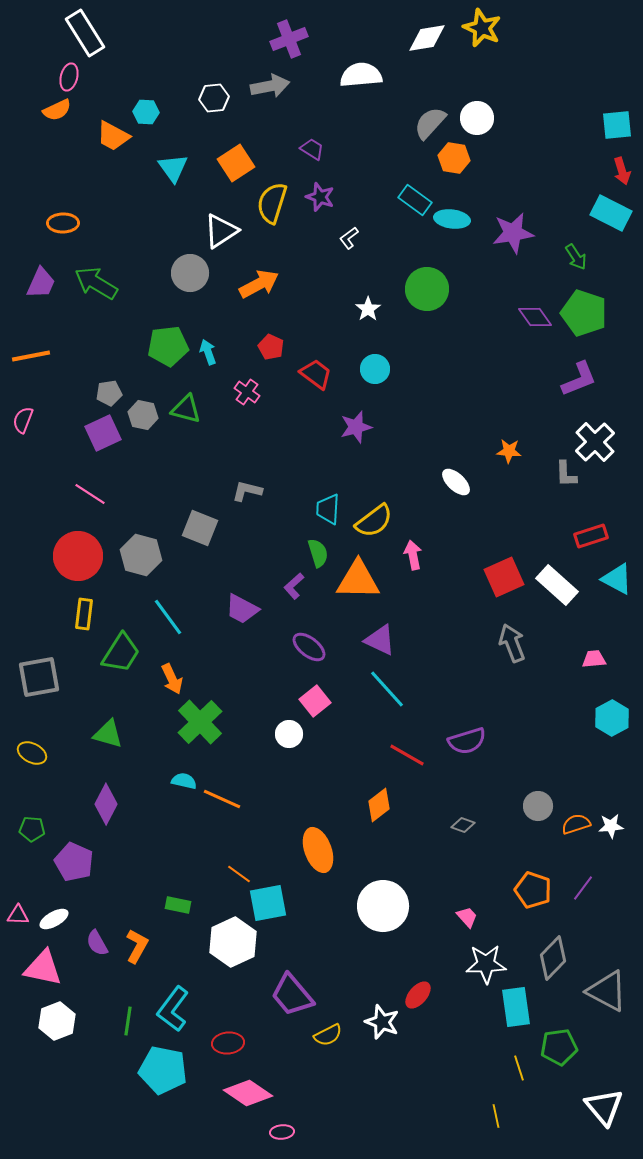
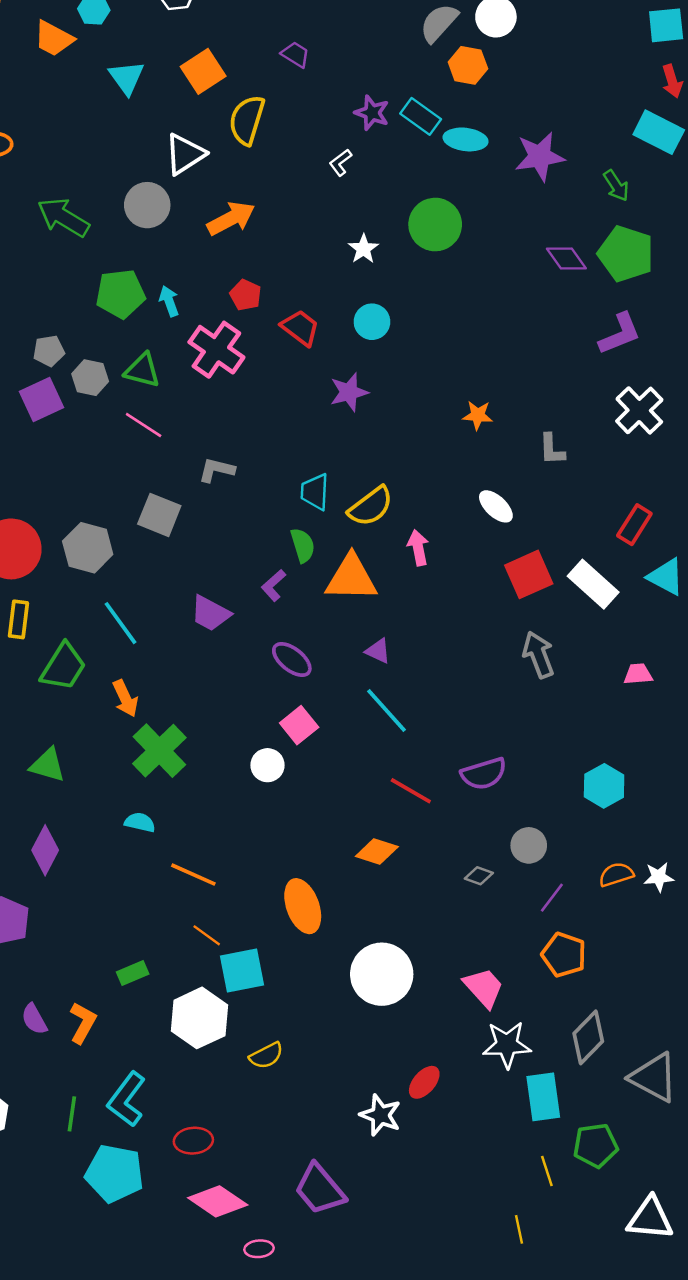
purple star: (320, 197) -> (372, 113), moved
green arrow: (96, 283) -> (63, 217), moved
pink cross: (247, 392) -> (216, 350), size x1.8
orange star: (509, 451) -> (478, 415), moved
gray L-shape: (566, 474) -> (552, 449), moved
white ellipse: (456, 482) -> (496, 506), moved
pink line: (90, 494) -> (144, 425), moved
red rectangle: (591, 536) -> (634, 525), turned -40
purple triangle: (380, 640) -> (378, 651), size x0.7
cyan hexagon: (612, 718) -> (604, 786), moved
orange line: (222, 799) -> (193, 875), moved
orange diamond: (379, 805) -> (377, 851), turned 56
gray circle: (538, 806) -> (529, 845), moved
purple line: (583, 888) -> (552, 898), moved
green rectangle: (178, 905) -> (133, 973), turned -35
pink trapezoid: (467, 917) -> (484, 988), size x1.6
purple trapezoid: (292, 995) -> (320, 1189), moved
yellow semicircle: (328, 1035) -> (266, 1056), moved
white triangle: (604, 1107) -> (650, 1218), turned -45

